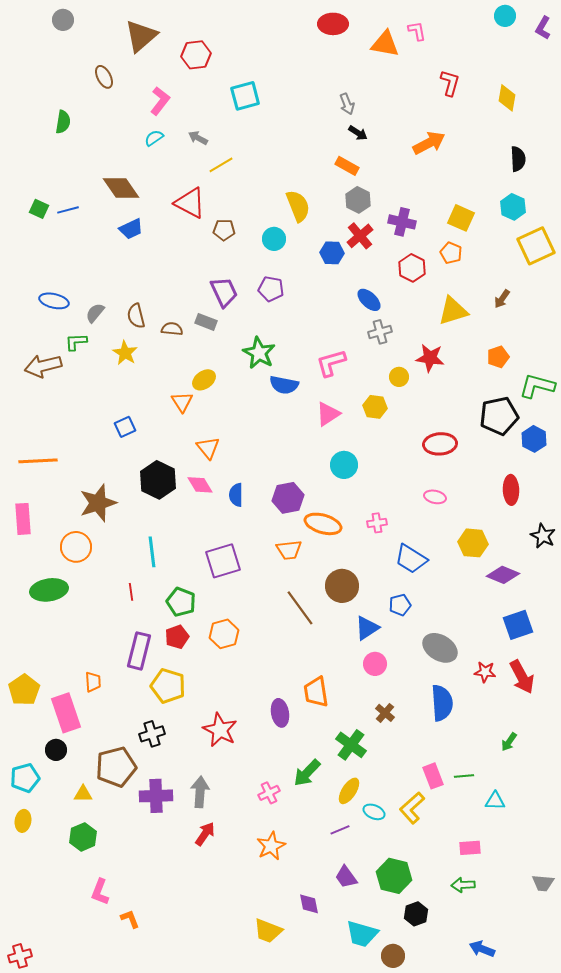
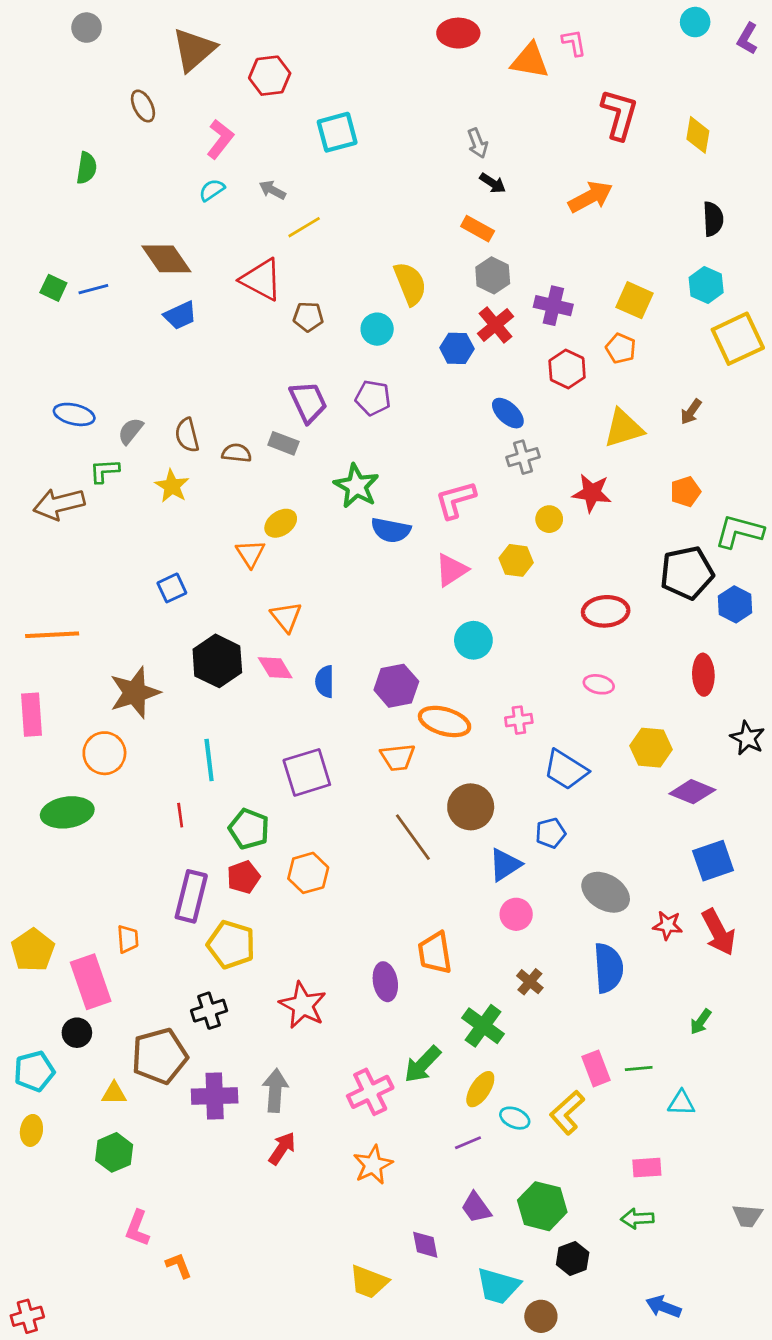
red L-shape: (450, 83) -> (619, 114), size x1.4
pink cross: (269, 793) -> (370, 1092), size x1.5

